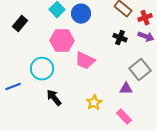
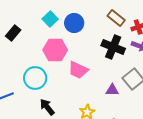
black cross: (120, 38) -> (113, 47), size x1.6
purple triangle: (126, 89) -> (112, 90), moved

